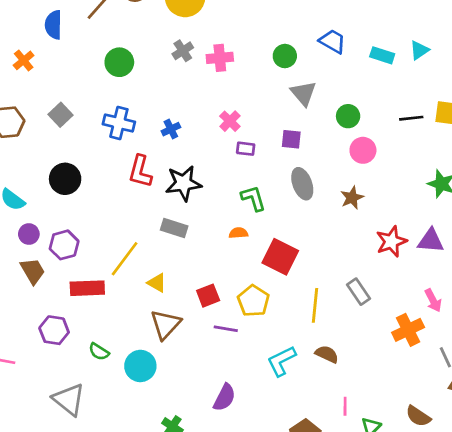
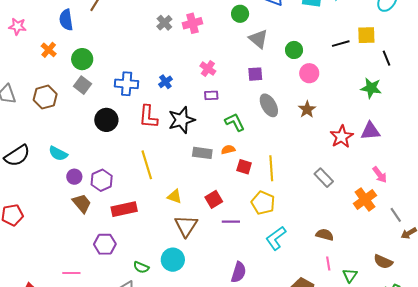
green circle: (119, 62) -> (82, 59), moved
purple rectangle: (246, 149) -> (211, 95), moved
black circle: (65, 179) -> (106, 120), moved
gray rectangle: (174, 228) -> (202, 153), moved
red square: (280, 257) -> (244, 167), moved, size x0.6
yellow line: (125, 259) -> (147, 165), moved, turned -44
yellow pentagon: (253, 301) -> (263, 203), moved
yellow line: (315, 305) -> (271, 168), moved
green semicircle: (99, 352) -> (141, 267), moved
brown semicircle: (327, 354) -> (325, 235), moved

